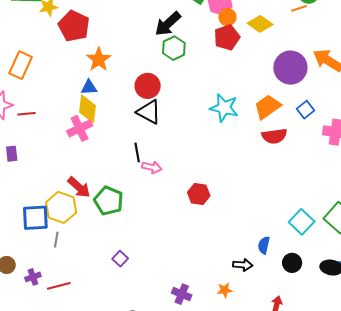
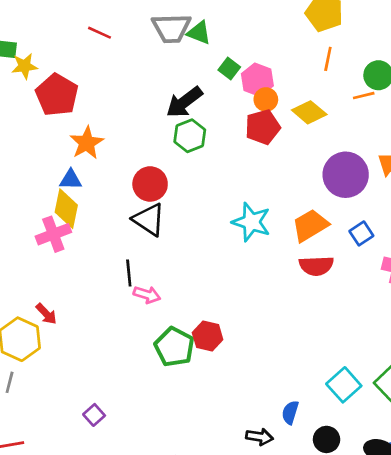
red arrow: (79, 187) -> (46, 314), size x0.7
green pentagon: (109, 201) -> (174, 347), moved

